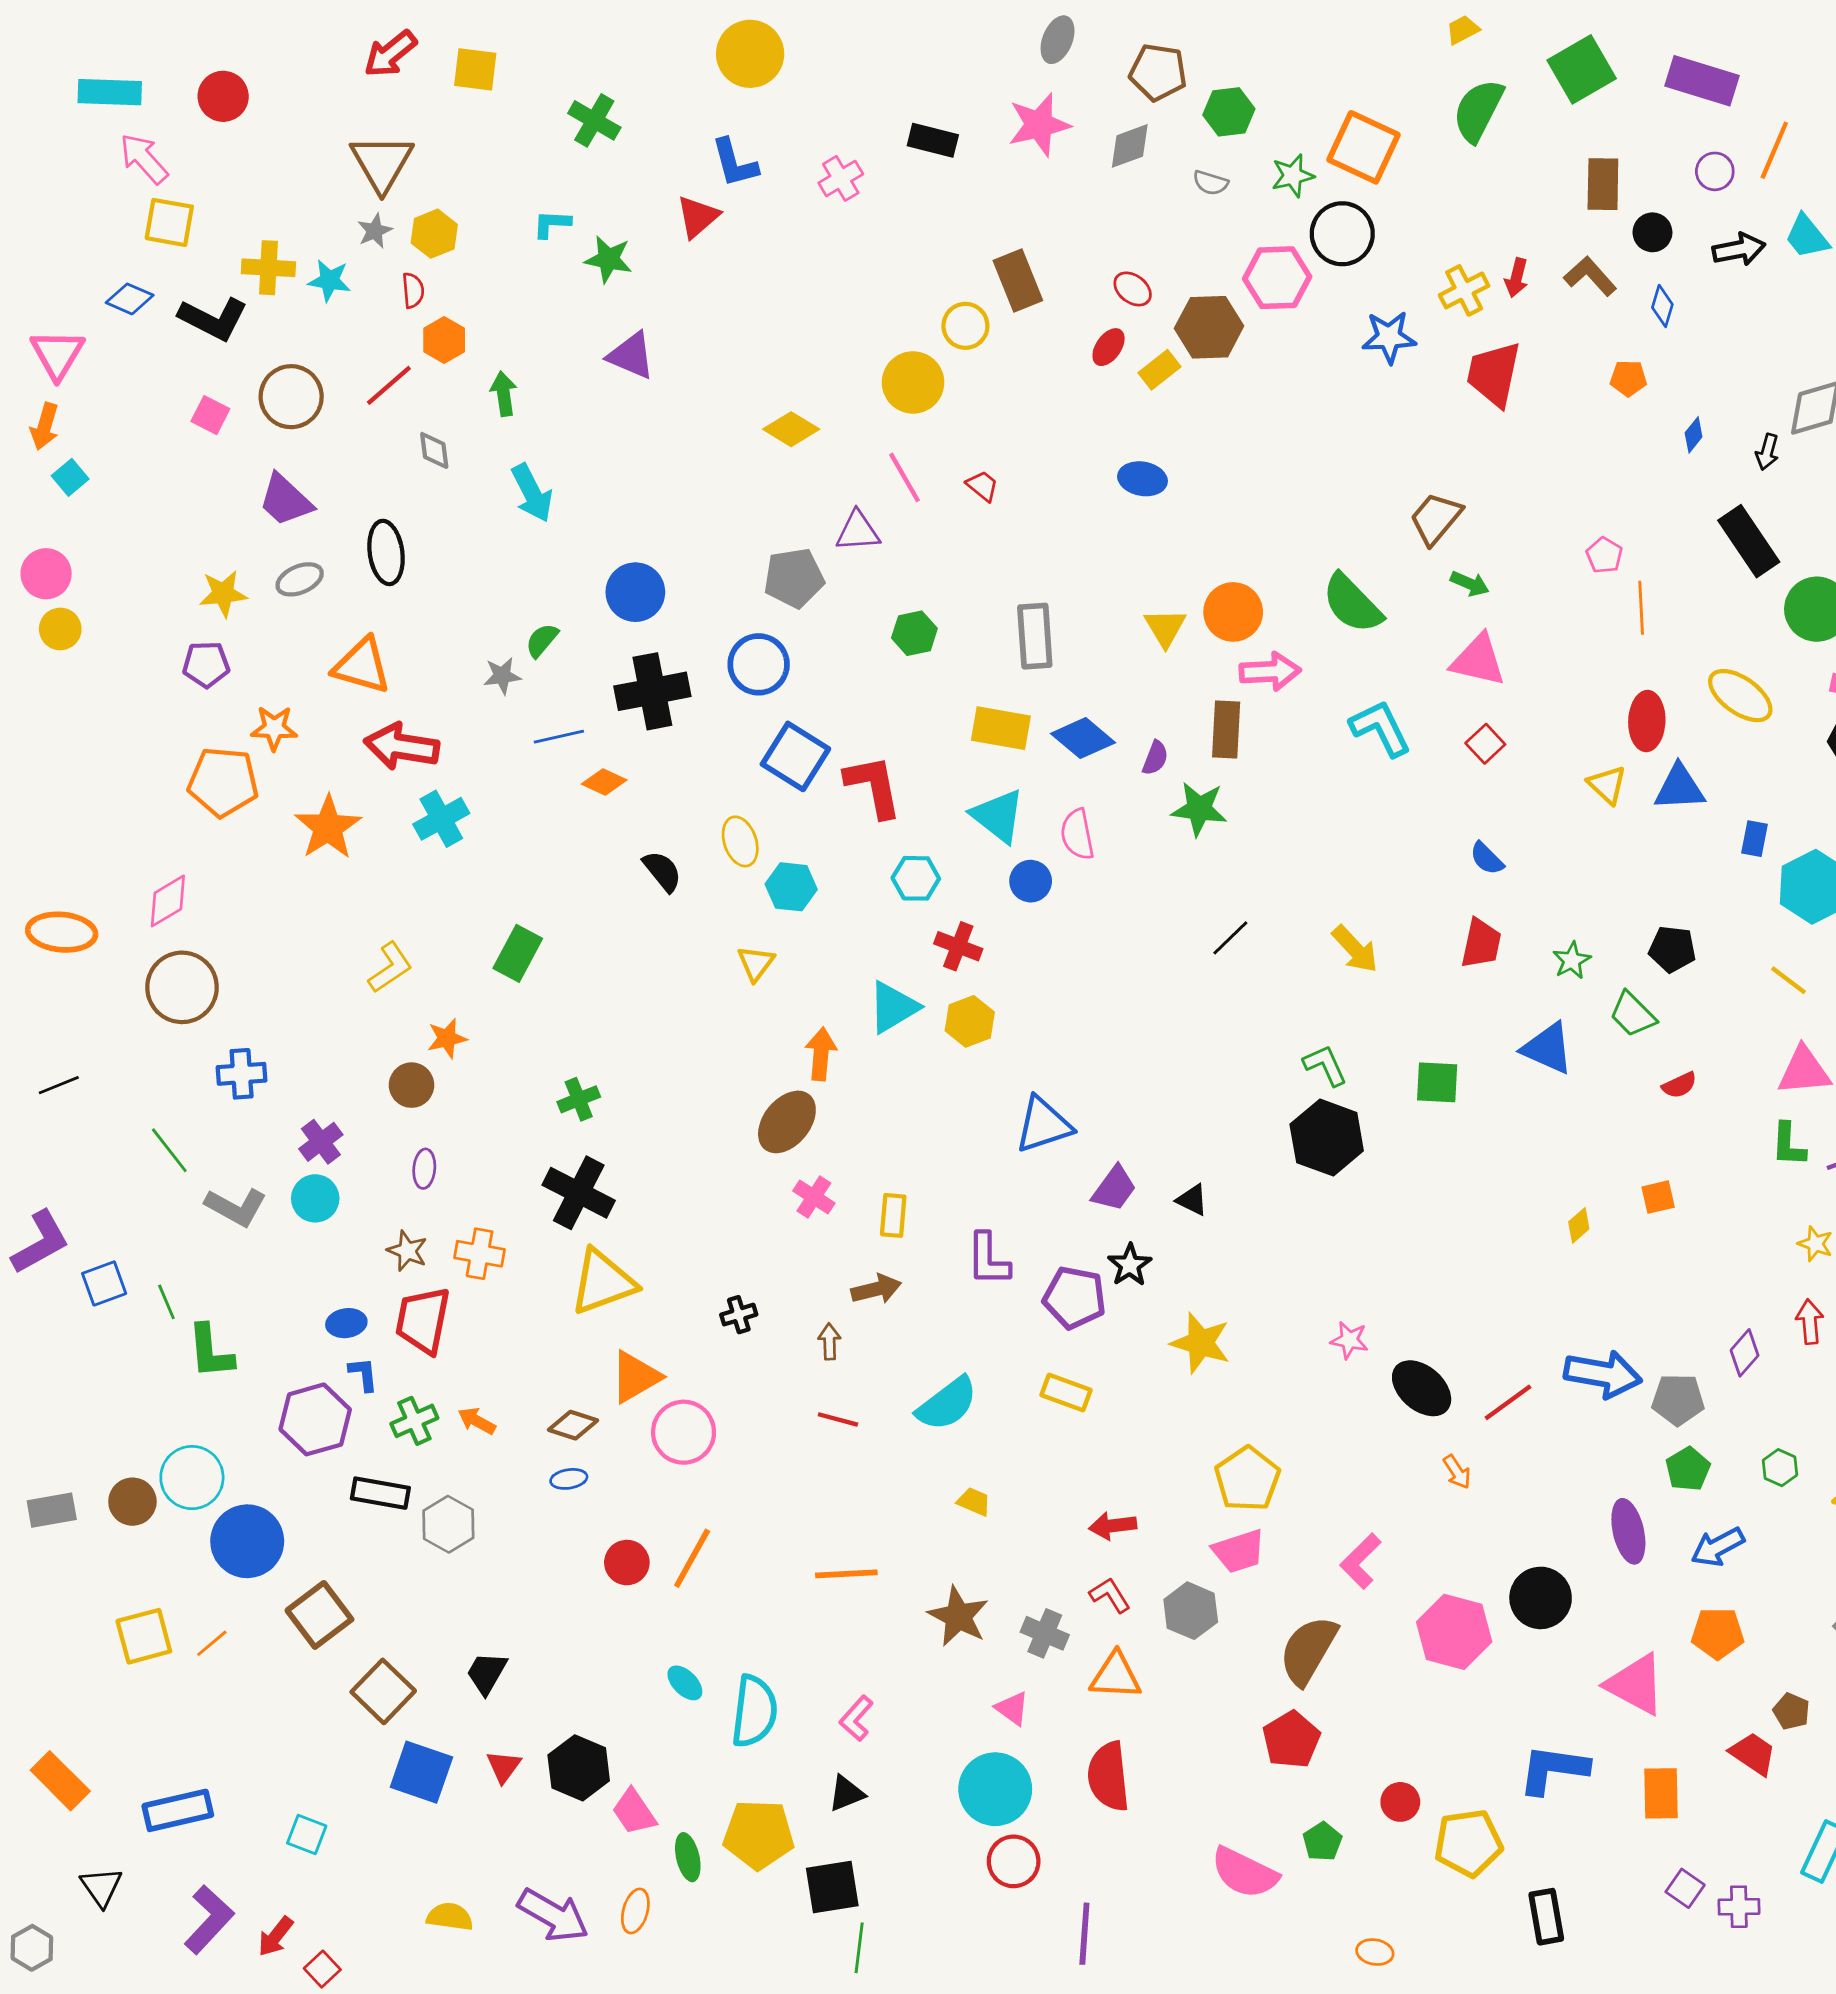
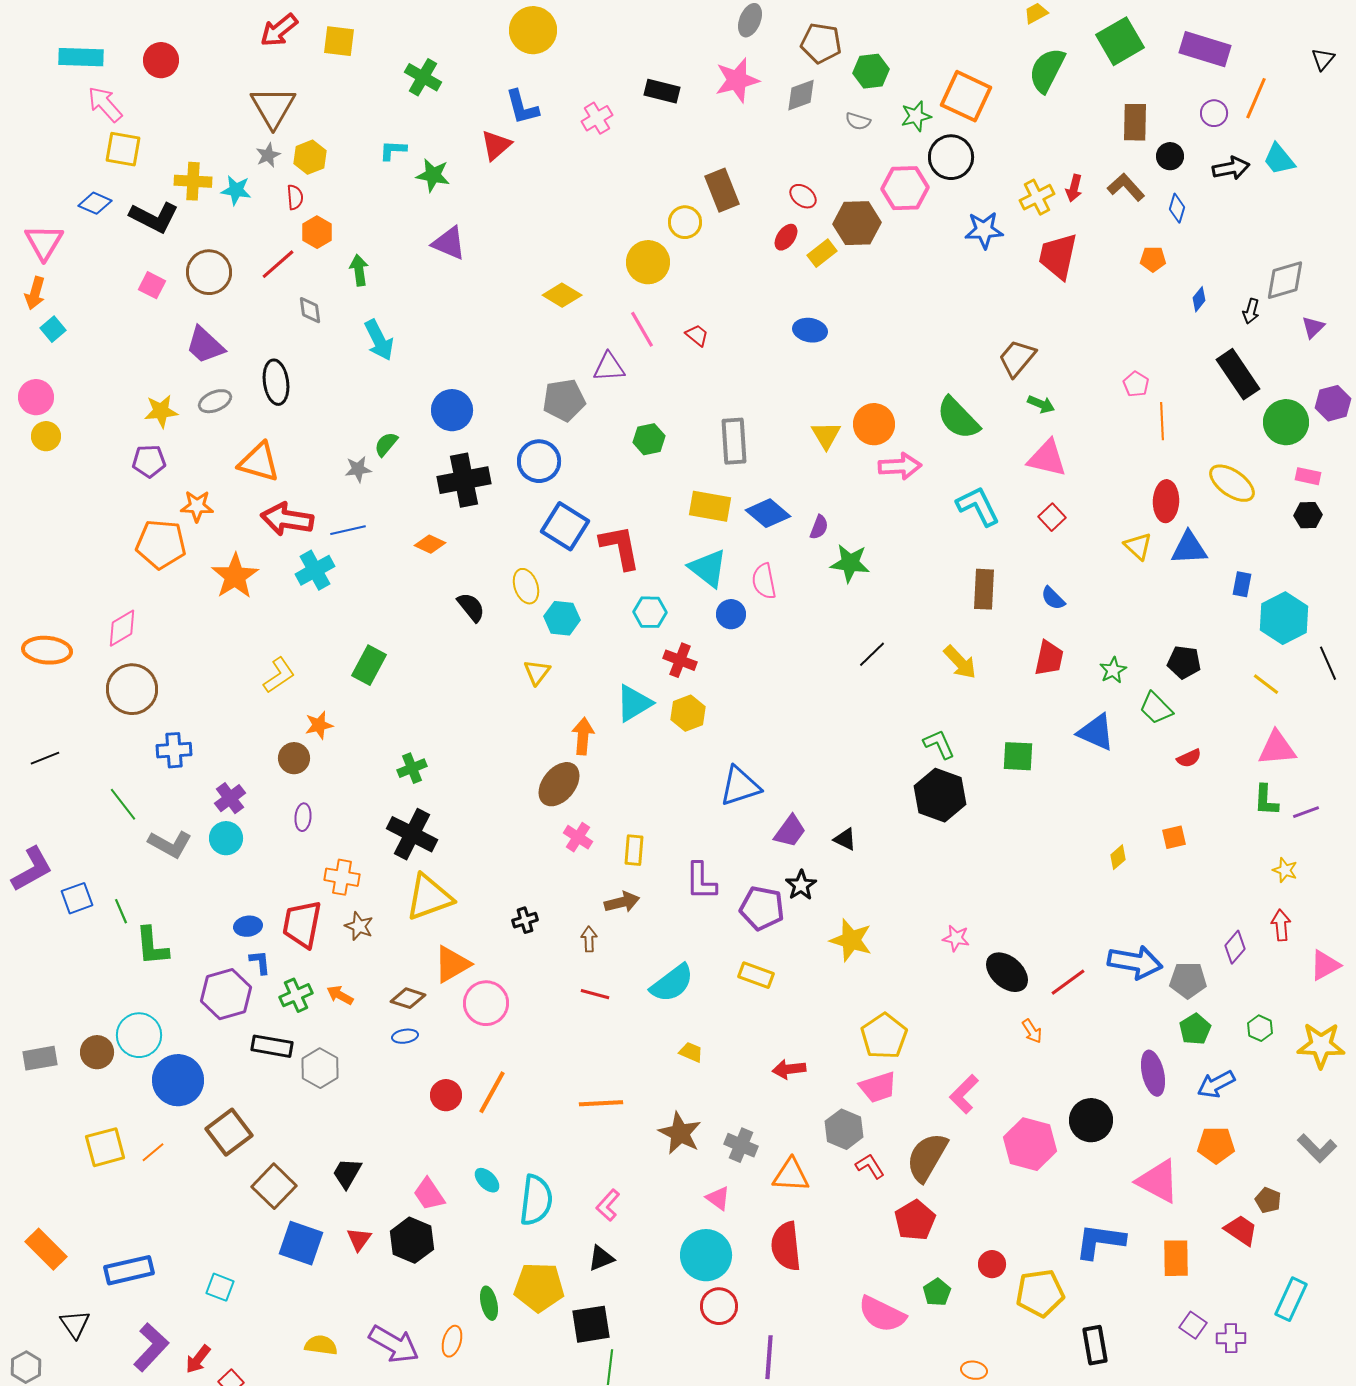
brown rectangle: (1226, 730) -> (984, 589), moved
blue line: (559, 737) -> (348, 530), moved
brown star: (407, 1251) -> (359, 926), moved
red L-shape: (1110, 1595) -> (870, 1166), moved
pink trapezoid: (634, 1812) -> (429, 1194), moved

